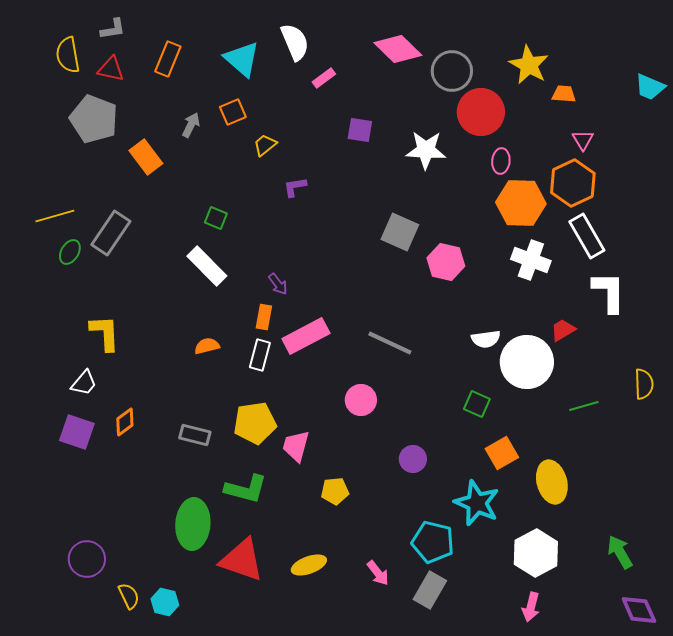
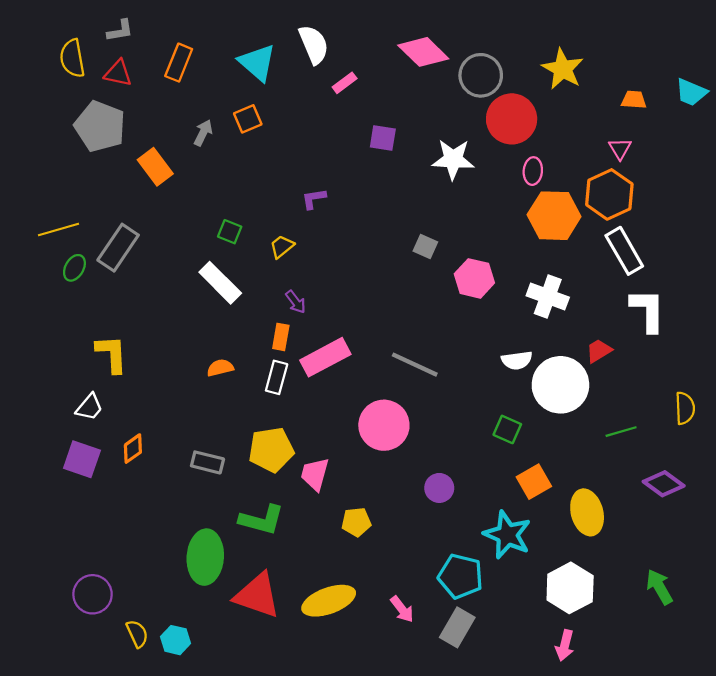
orange trapezoid: (564, 94) -> (634, 100), moved
yellow trapezoid: (265, 145) -> (282, 247), moved
gray square: (400, 232) -> (425, 247), size x0.6
white cross: (531, 260) -> (548, 297), moved
pink circle: (361, 400) -> (384, 425), size x1.5
yellow ellipse: (309, 565) -> (329, 601), size x1.4
purple diamond: (639, 610) -> (664, 484), moved, turned -30

